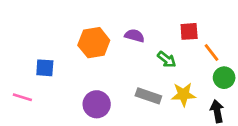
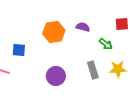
gray rectangle: (148, 96) -> (93, 70), turned 54

